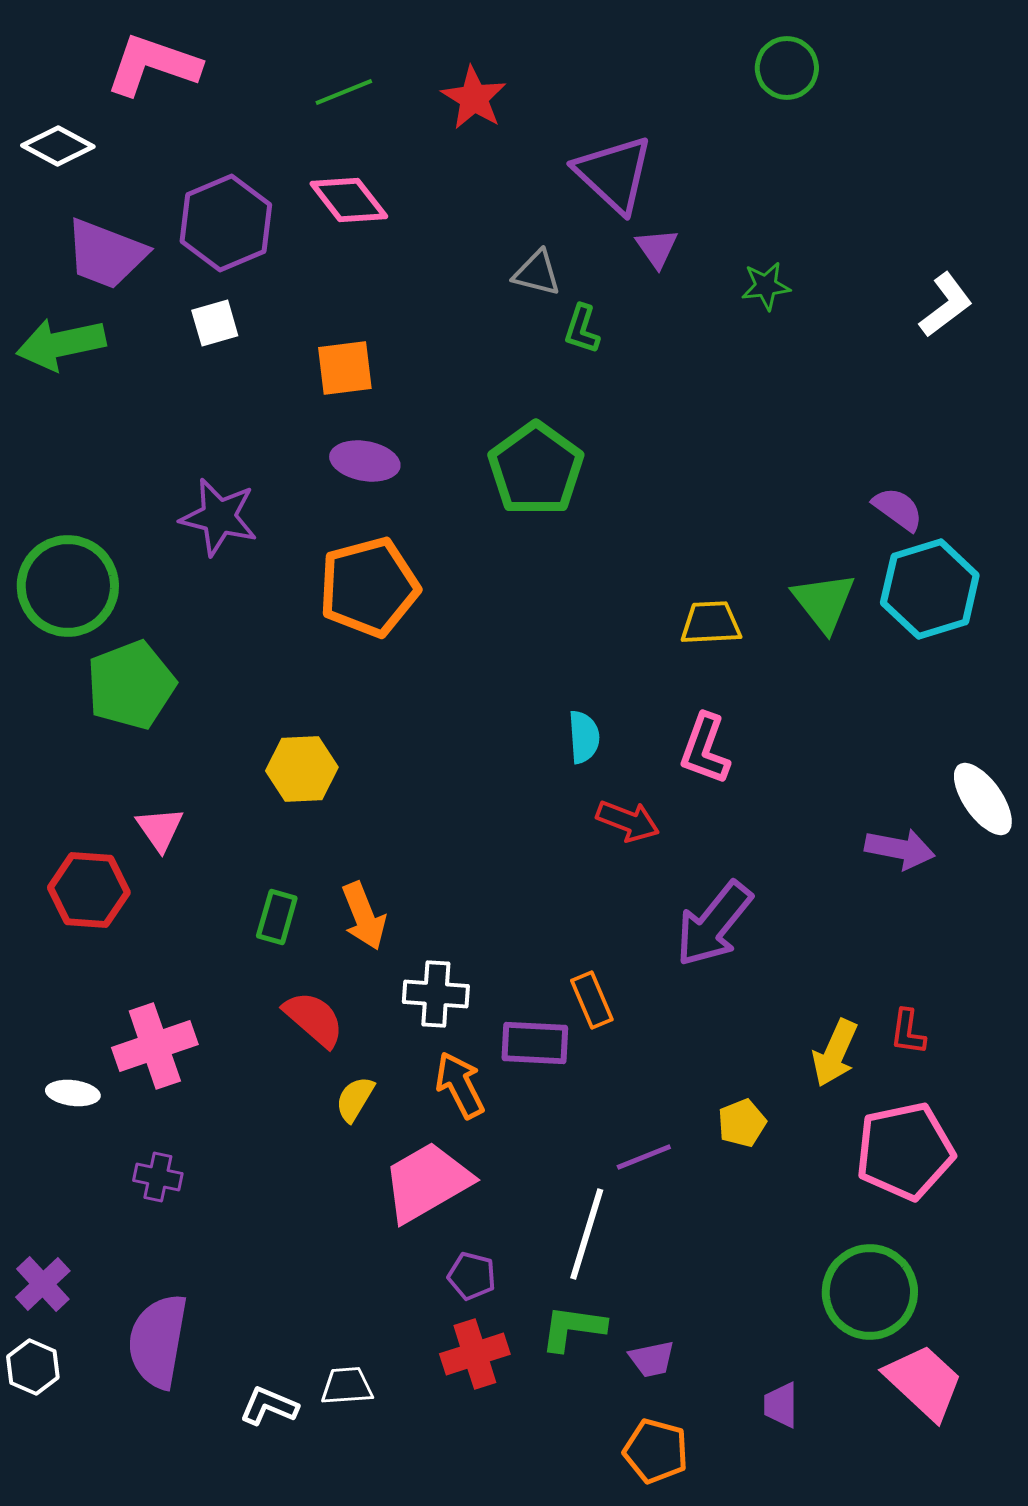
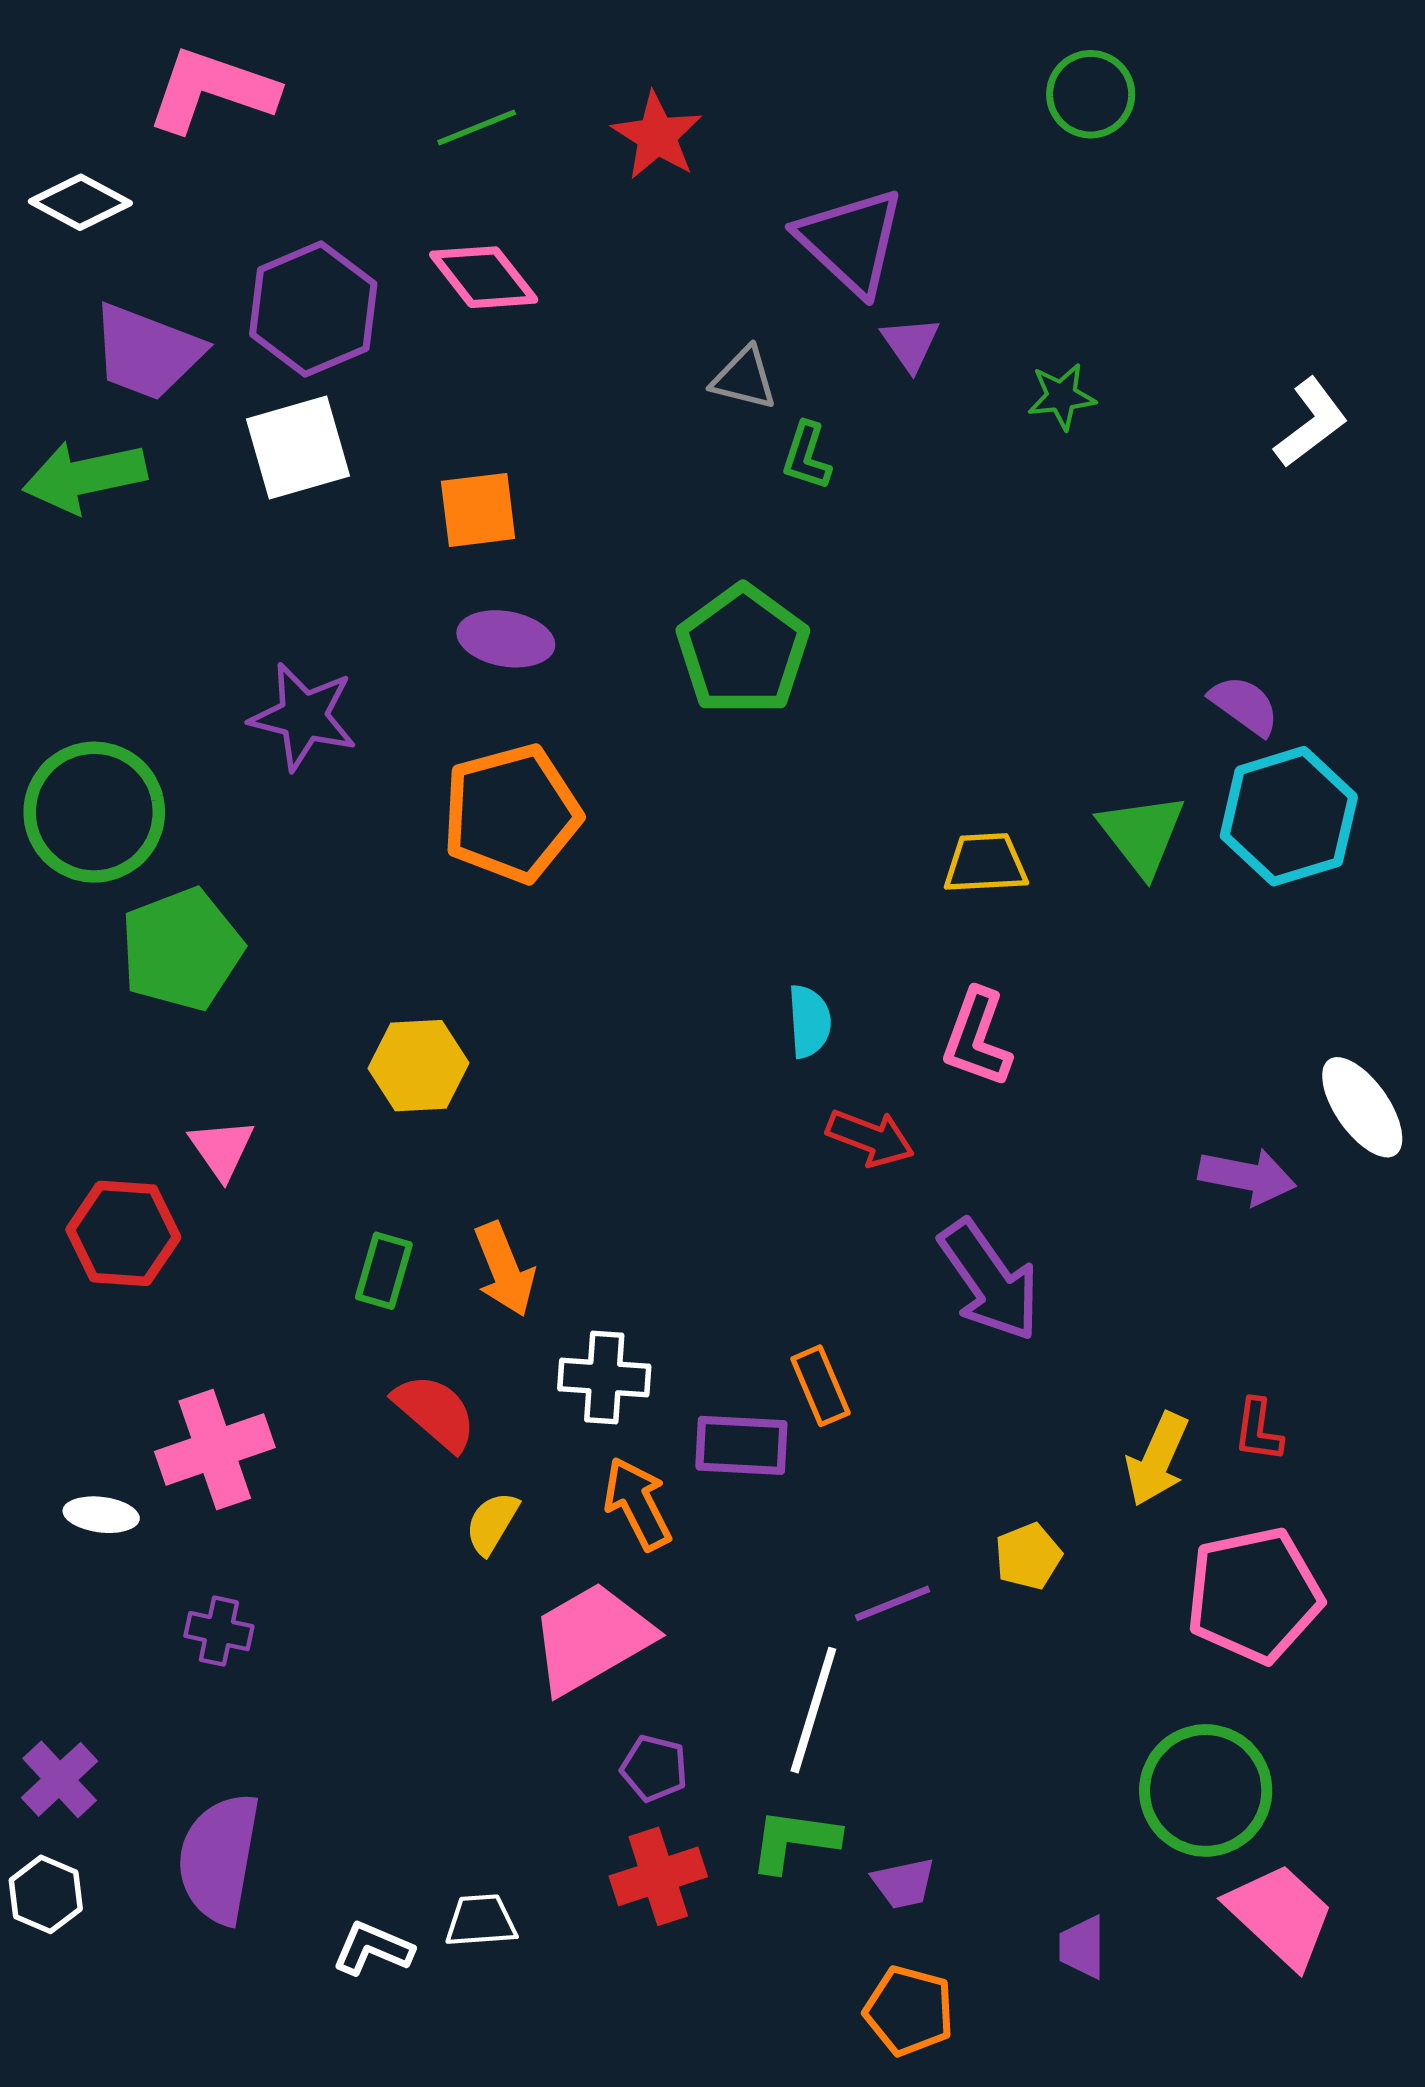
white square: (215, 323) -> (298, 448), size x1.6
purple arrow: (714, 924) -> (989, 1280), turned -74

